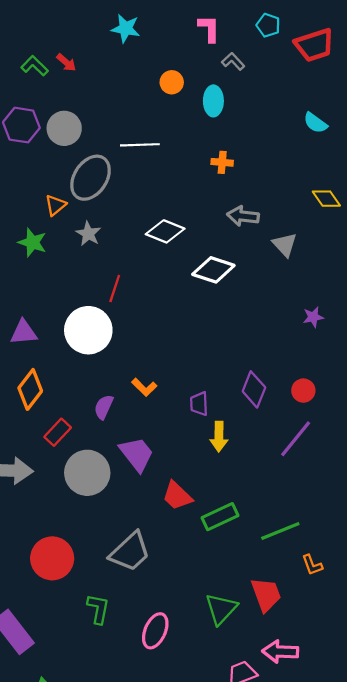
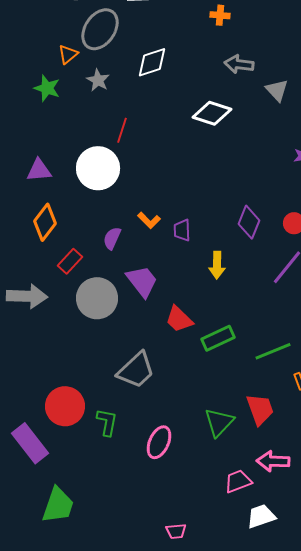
white diamond: (165, 231) -> (152, 62), moved, turned -40
purple trapezoid: (199, 404) -> (182, 230), moved
red circle: (52, 558) -> (65, 406), moved

